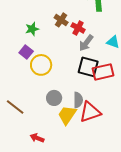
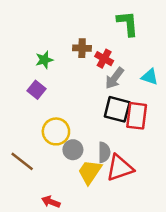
brown cross: (61, 20) -> (82, 48), turned -32
yellow circle: (41, 65) -> (56, 131), moved
red rectangle: (103, 72) -> (137, 116), turned -70

